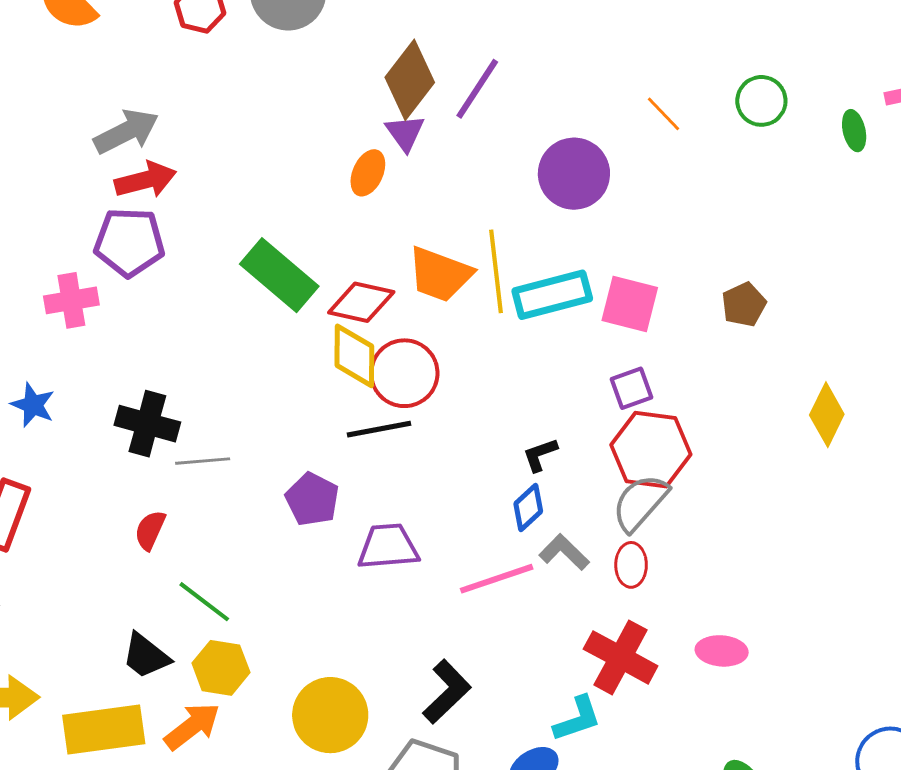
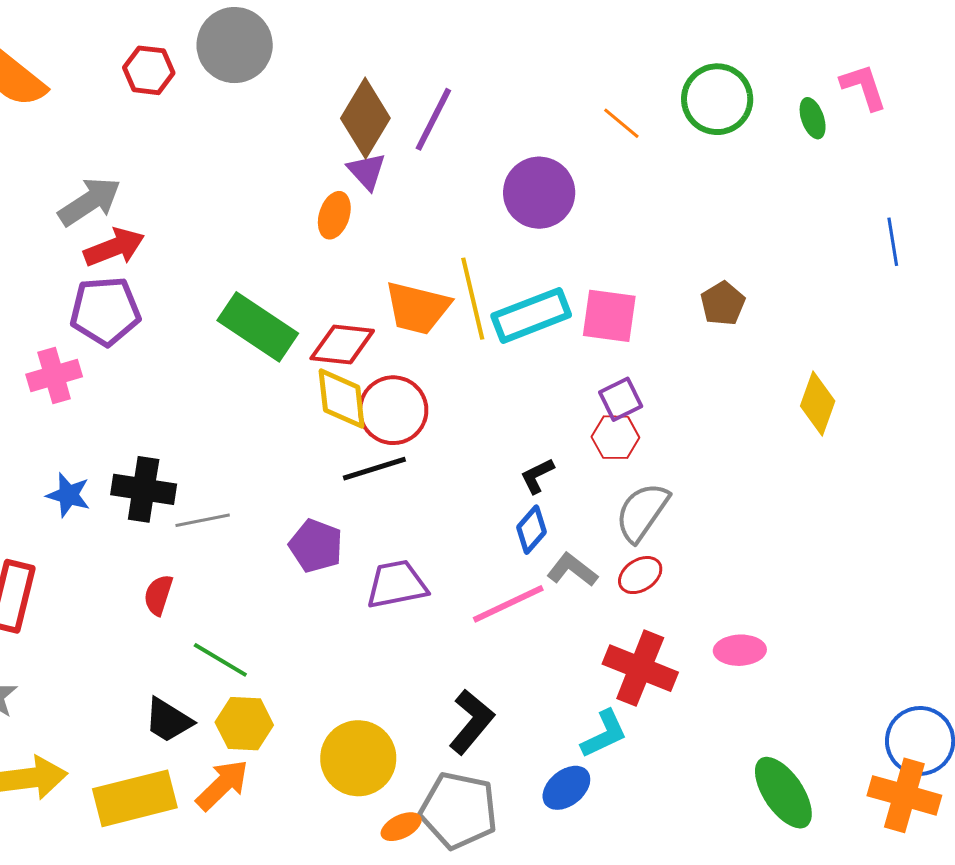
green circle: (761, 101) -> (717, 99), size x1.4
blue star: (33, 405) -> (68, 495), moved
red hexagon: (651, 450) -> (615, 437), moved, size x0.6
red ellipse: (631, 565) -> (640, 575), turned 63

